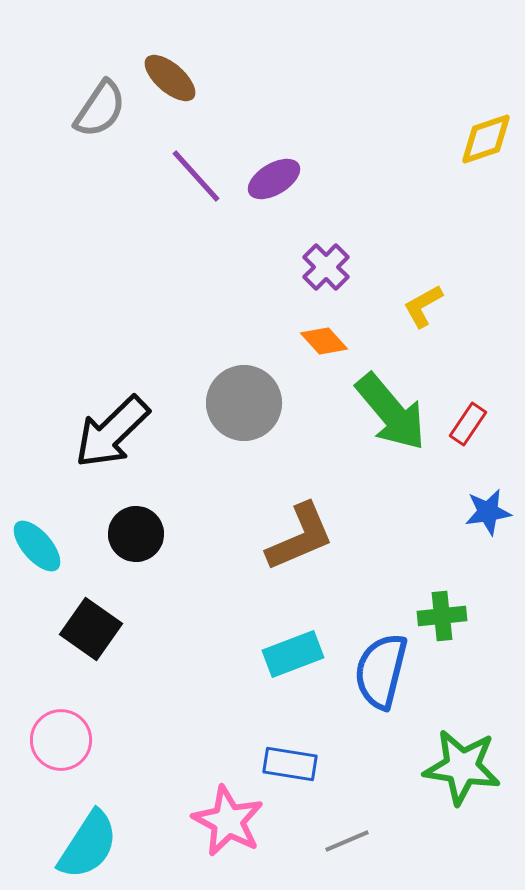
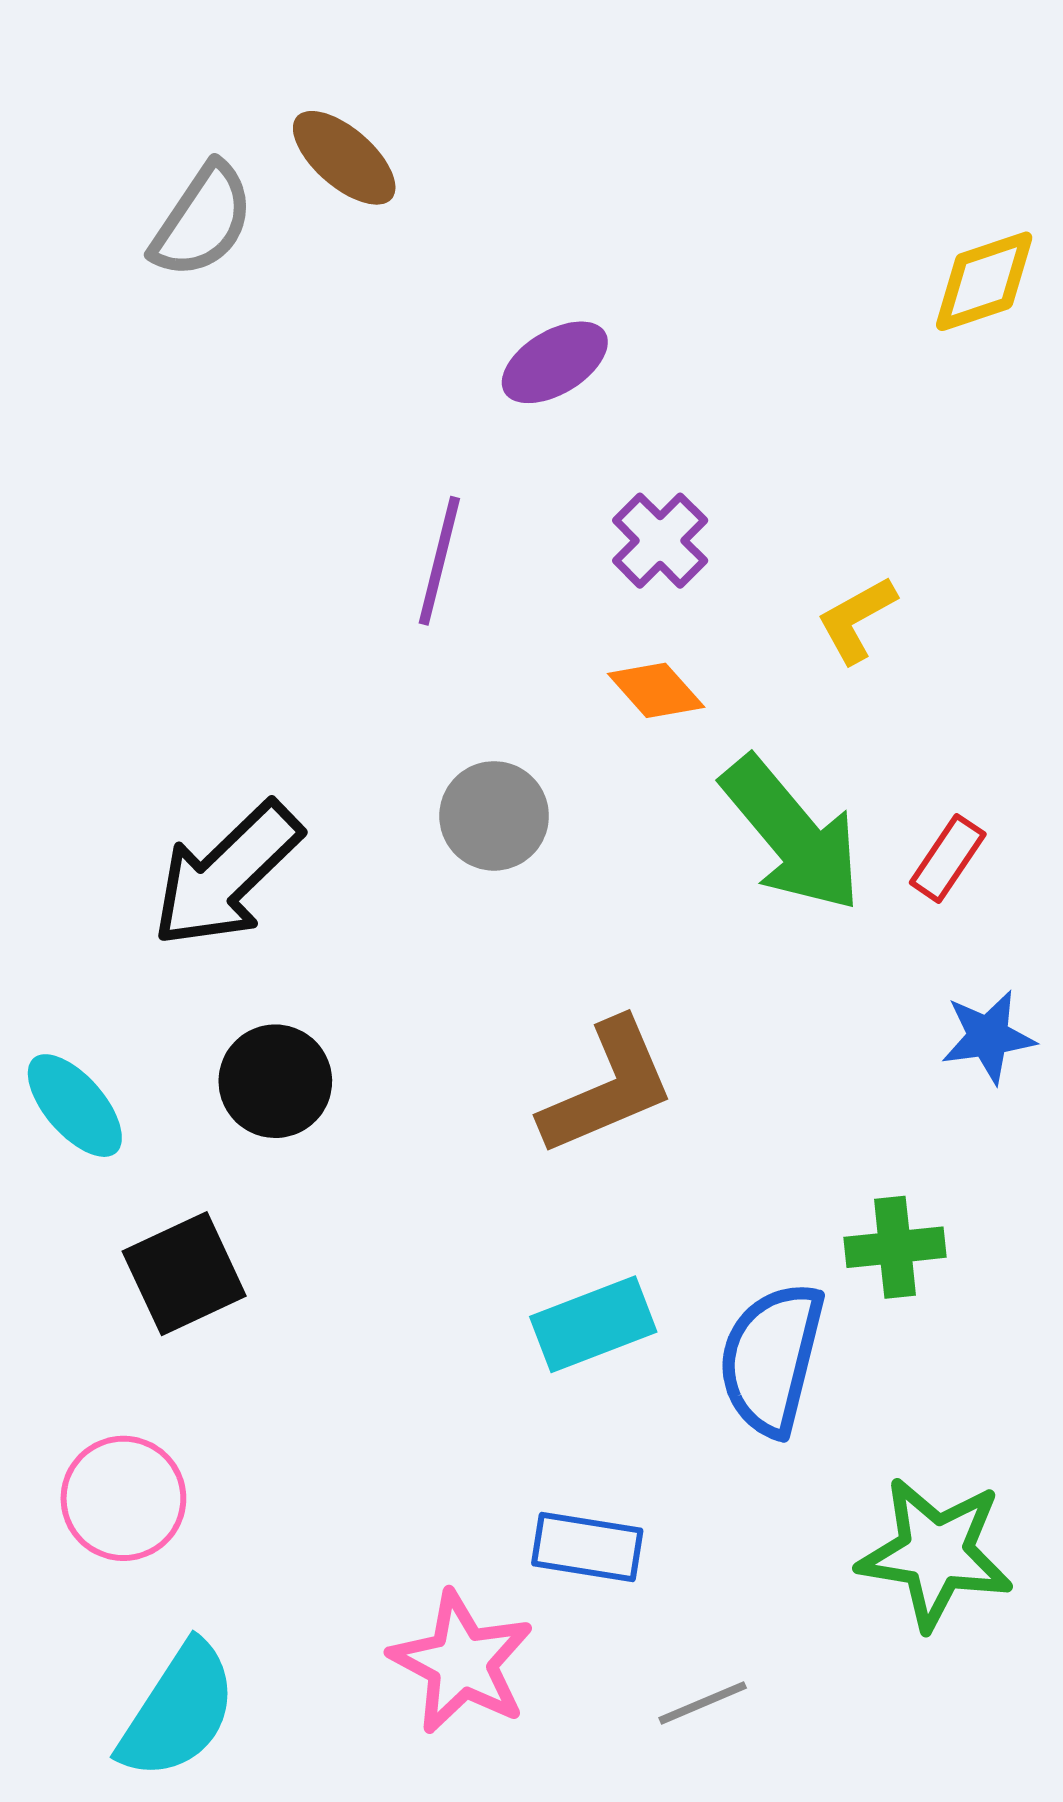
purple line: (196, 176) -> (439, 561), moved, turned 56
gray circle: (244, 403) -> (494, 816), size x0.7
black square: (91, 629) -> (184, 1274), turned 30

